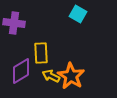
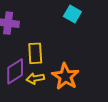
yellow arrow: (51, 76) -> (35, 78), moved, turned -36

